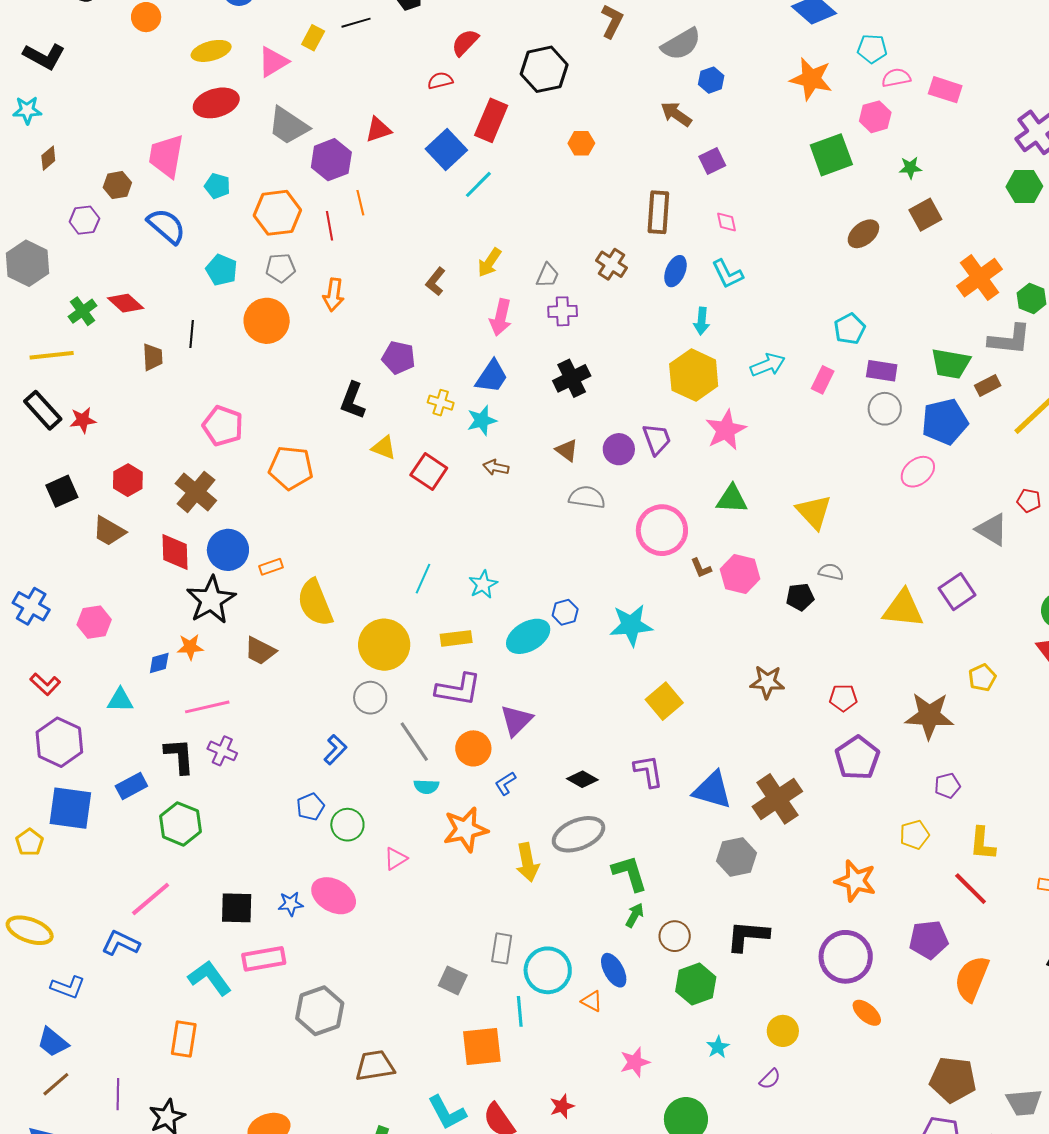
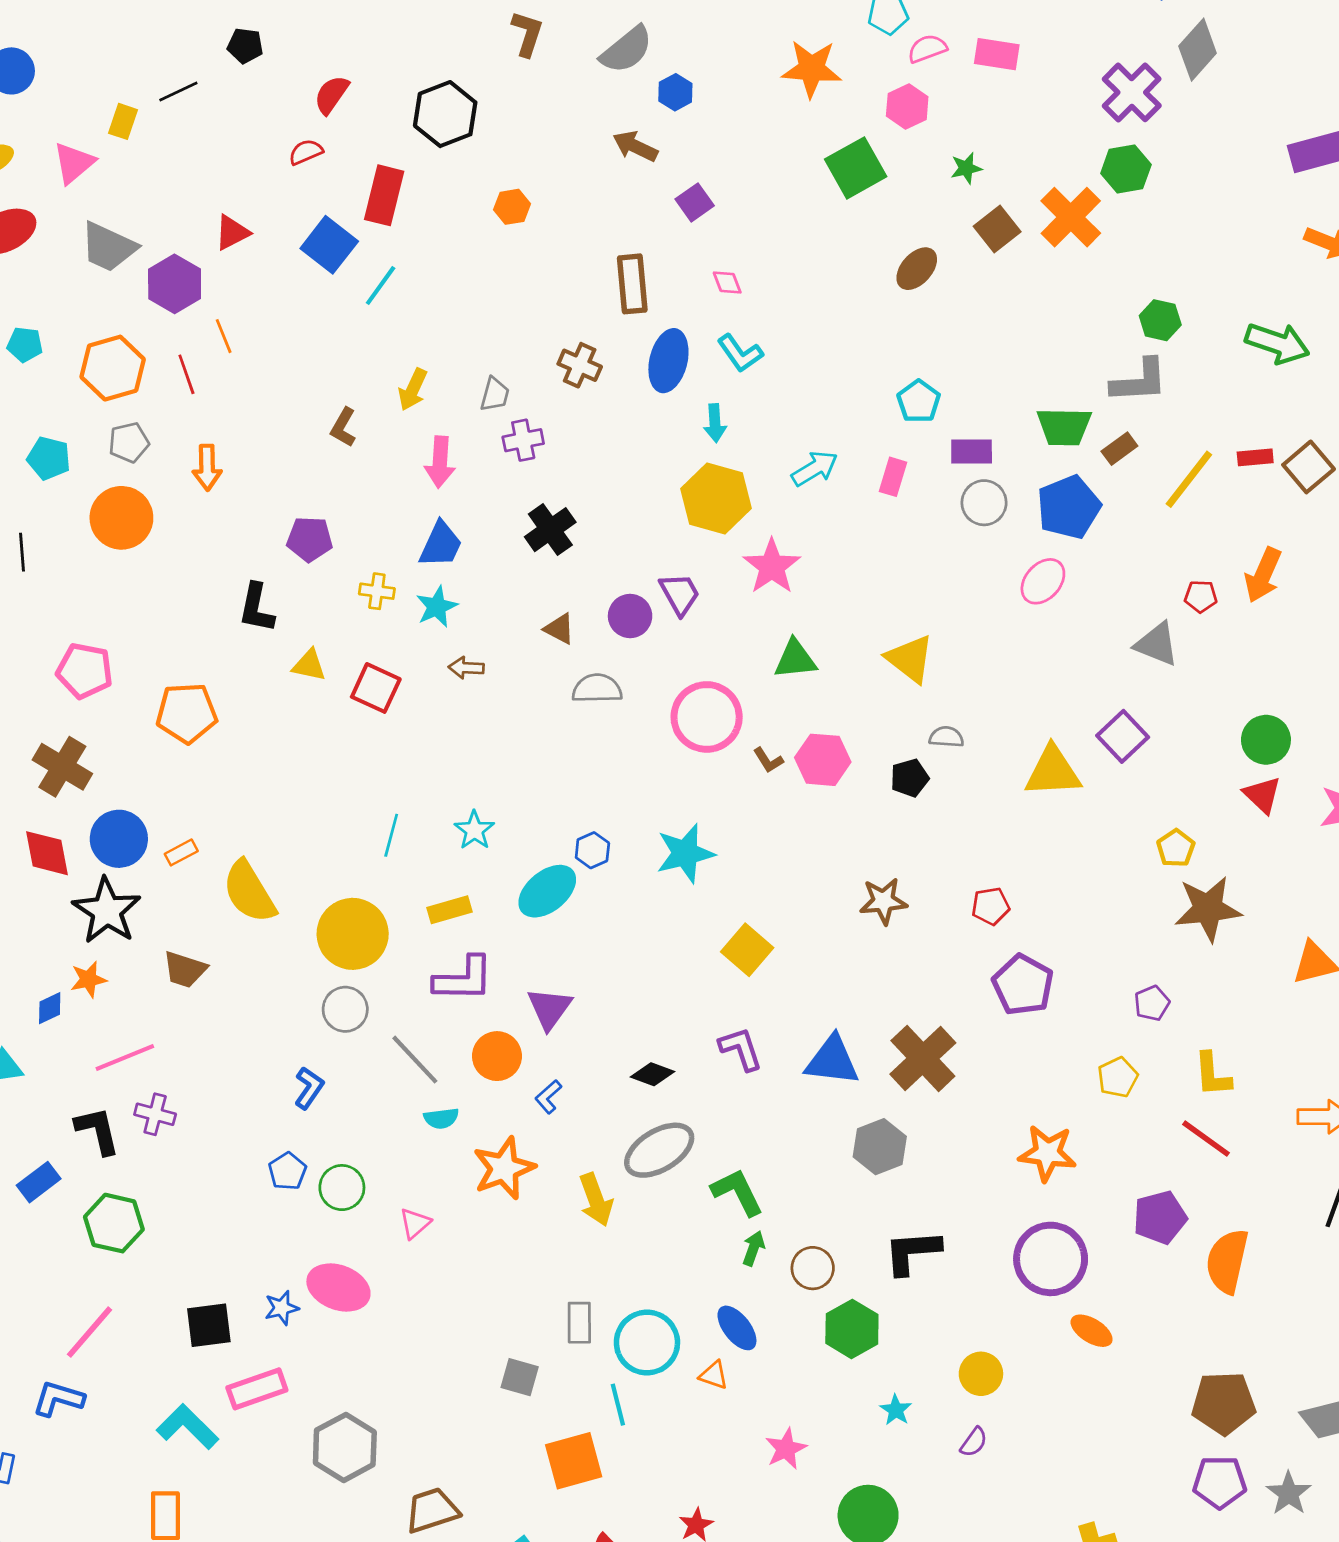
blue ellipse: (675, 271) -> (668, 361), size x1.4
orange cross: (980, 278) -> (1071, 217), moved
brown star: (929, 716) -> (1208, 909), moved

